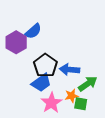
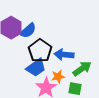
blue semicircle: (33, 31) -> (28, 31), moved
orange star: (72, 96) -> (58, 77), moved

